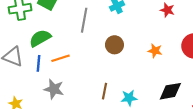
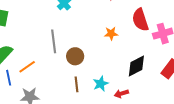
gray line: (84, 20) -> (54, 41), moved
brown circle: (114, 45) -> (75, 56), moved

